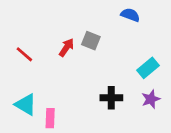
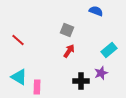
red arrow: (66, 47) -> (69, 51), moved
black cross: (111, 98) -> (81, 81), moved
purple star: (151, 99) -> (101, 73), moved

